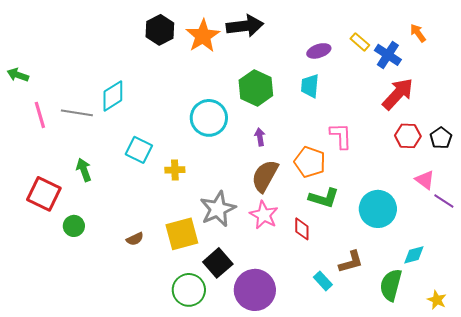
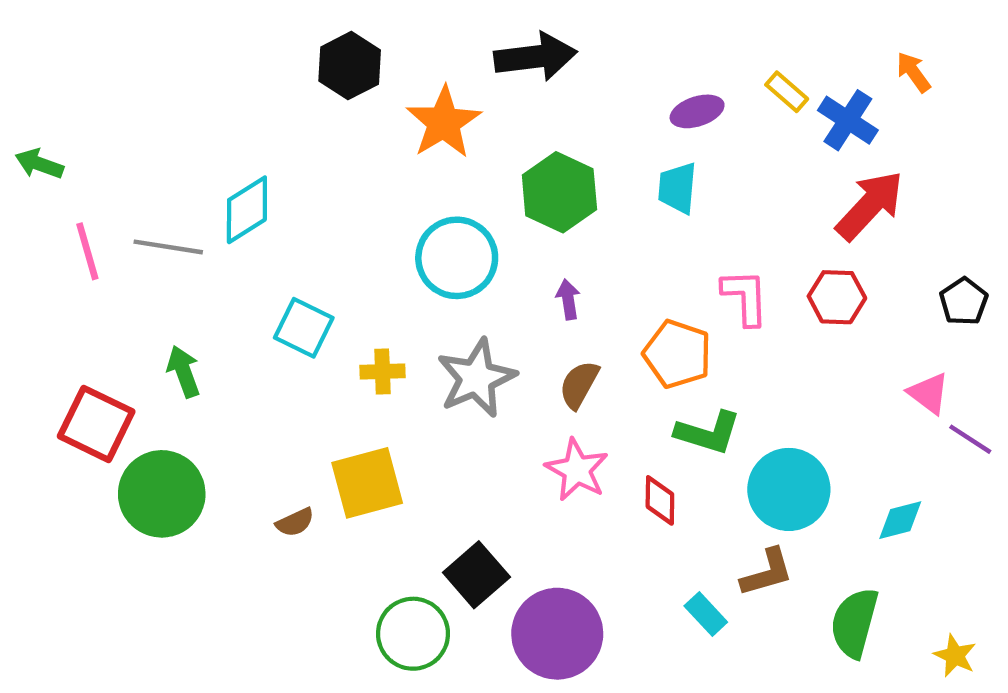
orange star: (203, 36) -> (444, 122), moved
red hexagon: (408, 136) -> (837, 297), moved
brown semicircle: (265, 176) -> (579, 385), size x0.7
gray star: (218, 209) -> (476, 378), moved
cyan circle: (378, 209) -> (789, 489), moved
green circle: (74, 226) -> (162, 494), size x1.8
yellow square: (182, 234) -> (367, 483), moved
cyan diamond: (414, 255) -> (900, 520), moved

